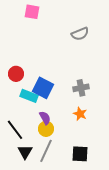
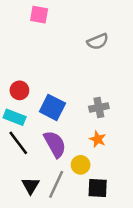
cyan rectangle: (29, 96) -> (15, 117), moved
purple semicircle: (45, 118) -> (55, 144), size x1.6
yellow circle: (46, 129) -> (81, 165), moved
black line: (15, 130) -> (18, 143), moved

